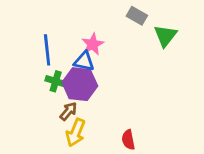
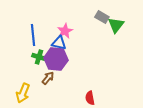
gray rectangle: (137, 16) -> (102, 17), moved
yellow arrow: (76, 133) -> (23, 93), moved

